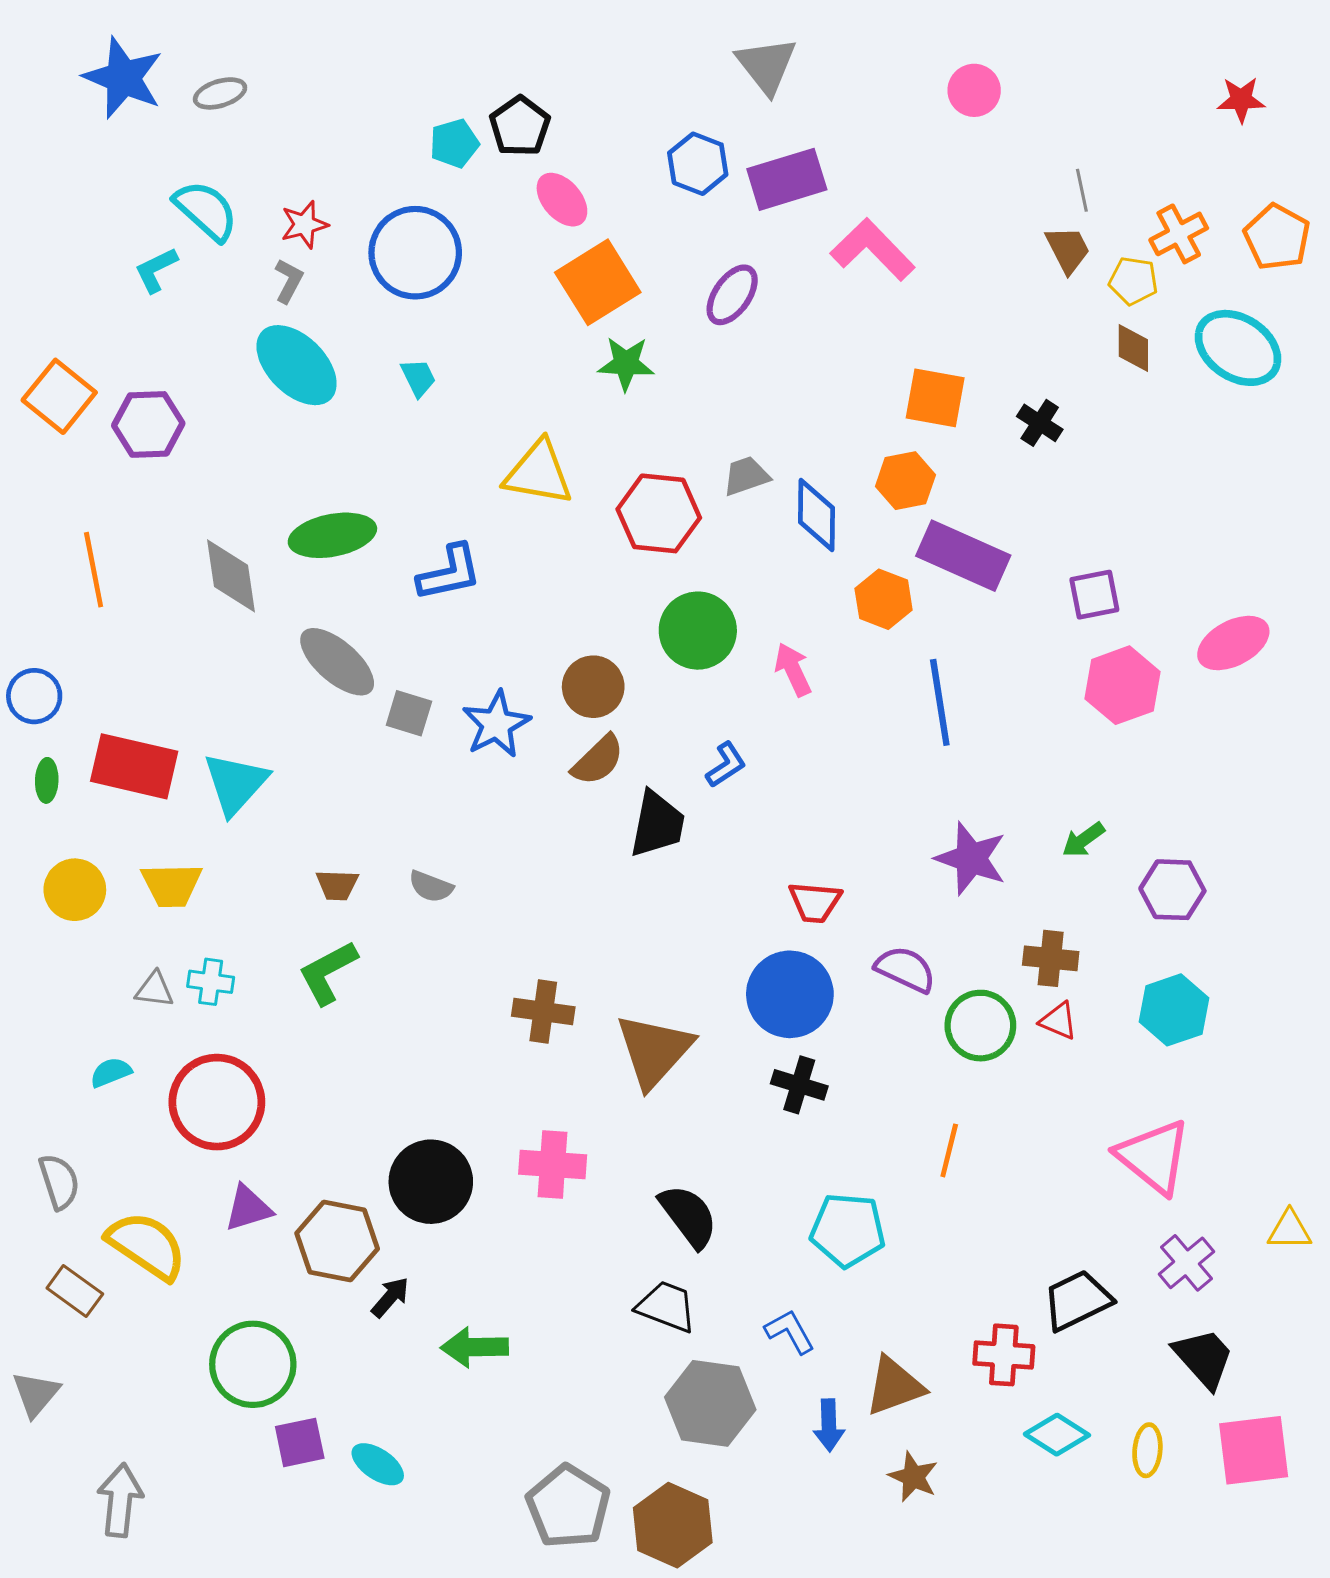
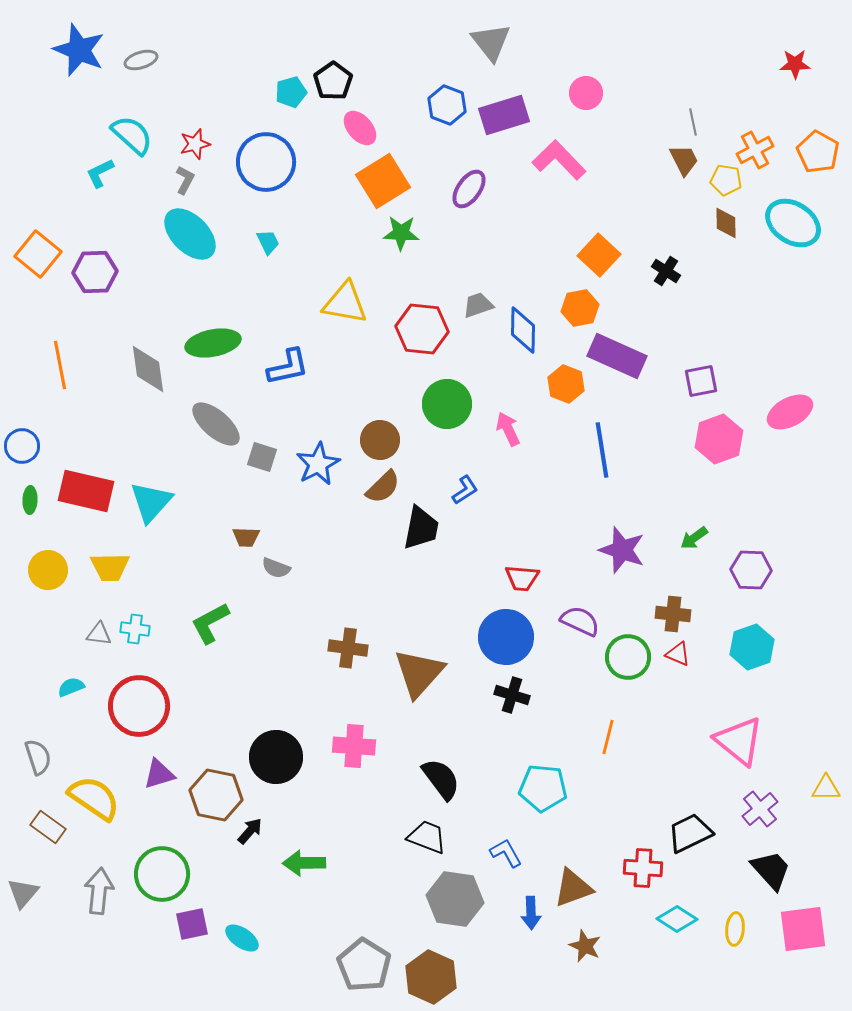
pink circle: (974, 90) -> (586, 93), moved
orange square: (935, 398) -> (599, 255), turned 33
brown trapezoid: (337, 885) -> (246, 537), moved
gray arrow: (120, 1500) -> (99, 891), moved

